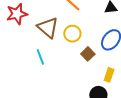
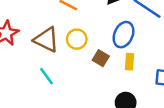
yellow rectangle: (109, 75) -> (129, 62), moved

